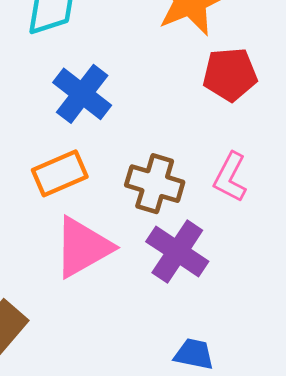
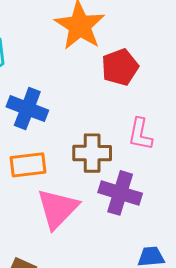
orange rectangle: (60, 173) -> (28, 165), turned 33

